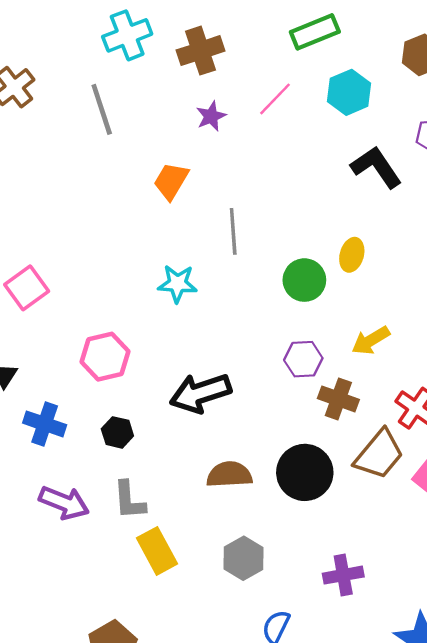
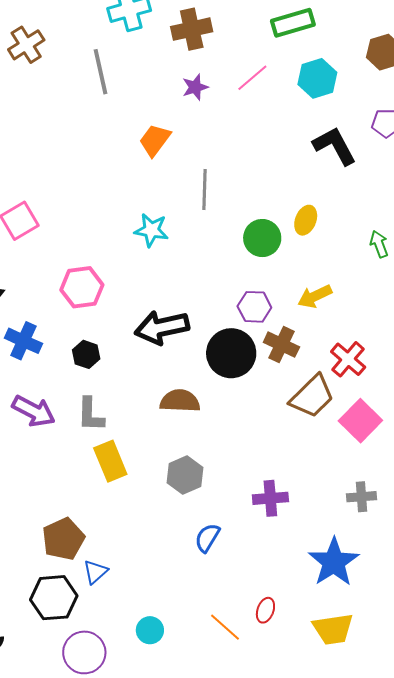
black circle: (305, 472) -> (231, 353), moved

